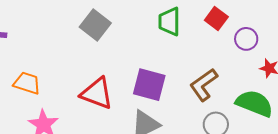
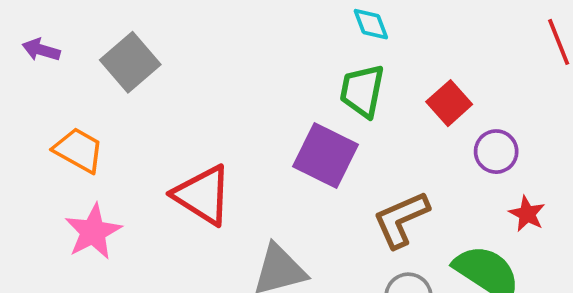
gray square: (95, 25) -> (130, 62), moved
purple square: (149, 85) -> (325, 156), moved

